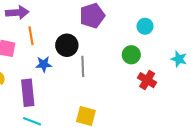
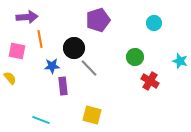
cyan circle: (145, 26) -> (154, 23), moved
gray line: (83, 66) -> (89, 68), turned -42
purple rectangle: (28, 93) -> (63, 86), moved, size x0.7

